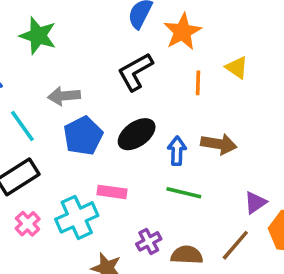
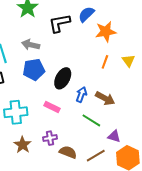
black L-shape: (135, 72) -> (60, 23), moved
black ellipse: (137, 134) -> (63, 78), turned -45
pink rectangle: (112, 192) -> (52, 107), moved
green line: (184, 193) -> (91, 120), moved
purple triangle: (255, 203) -> (114, 136), turned 32

